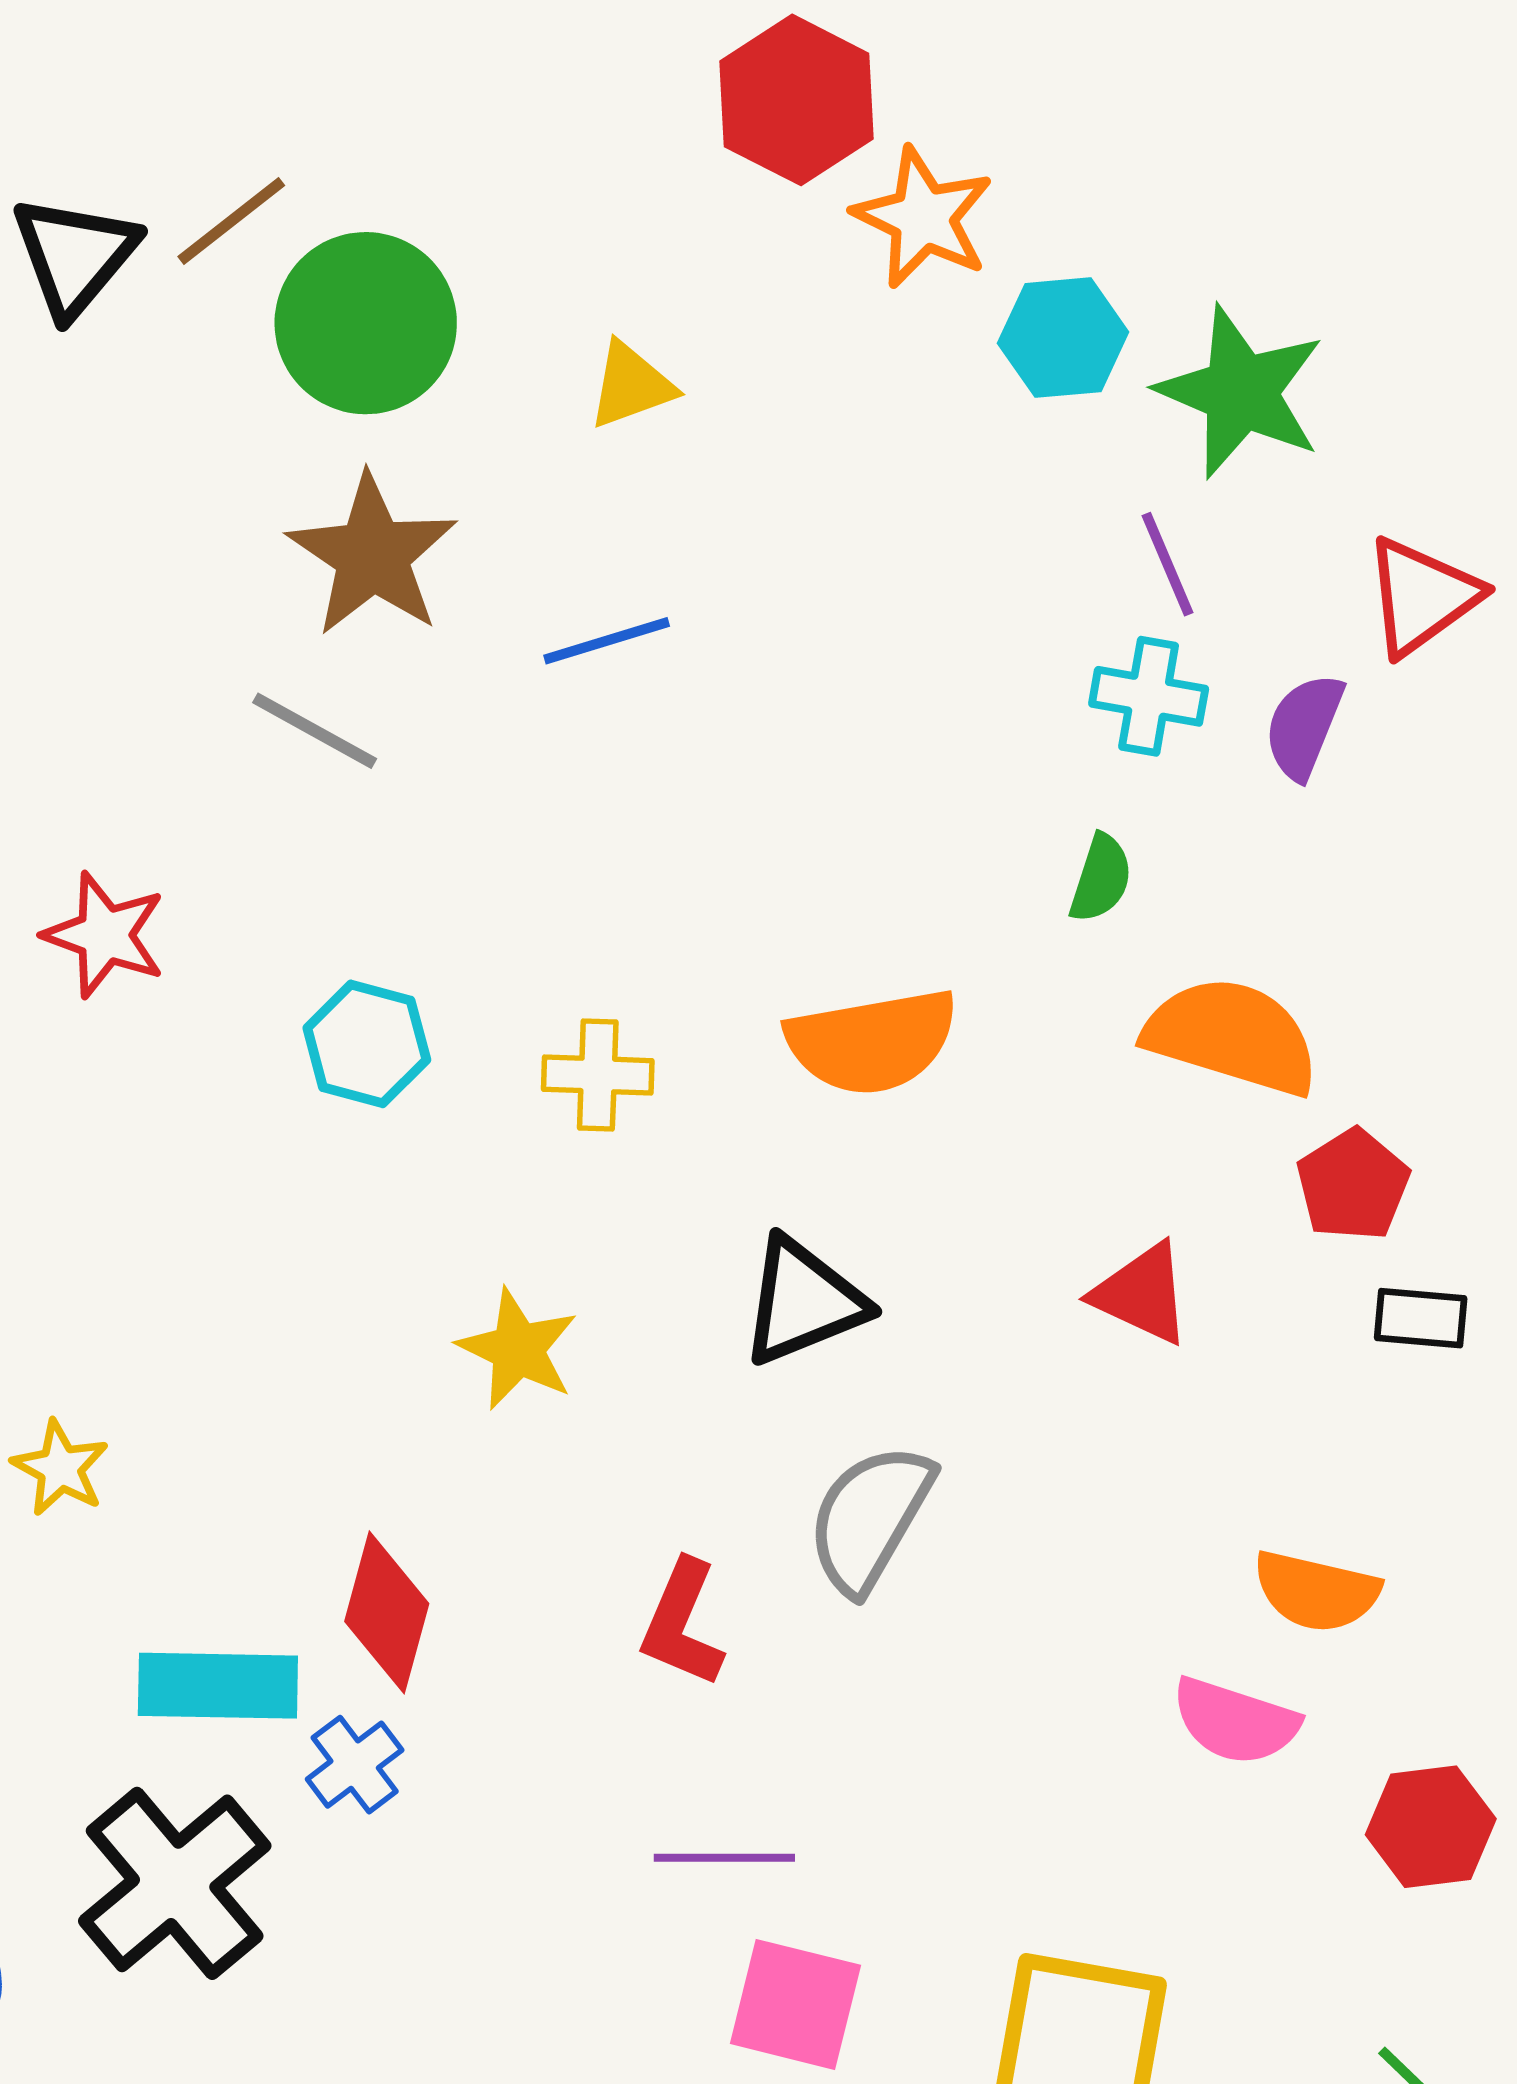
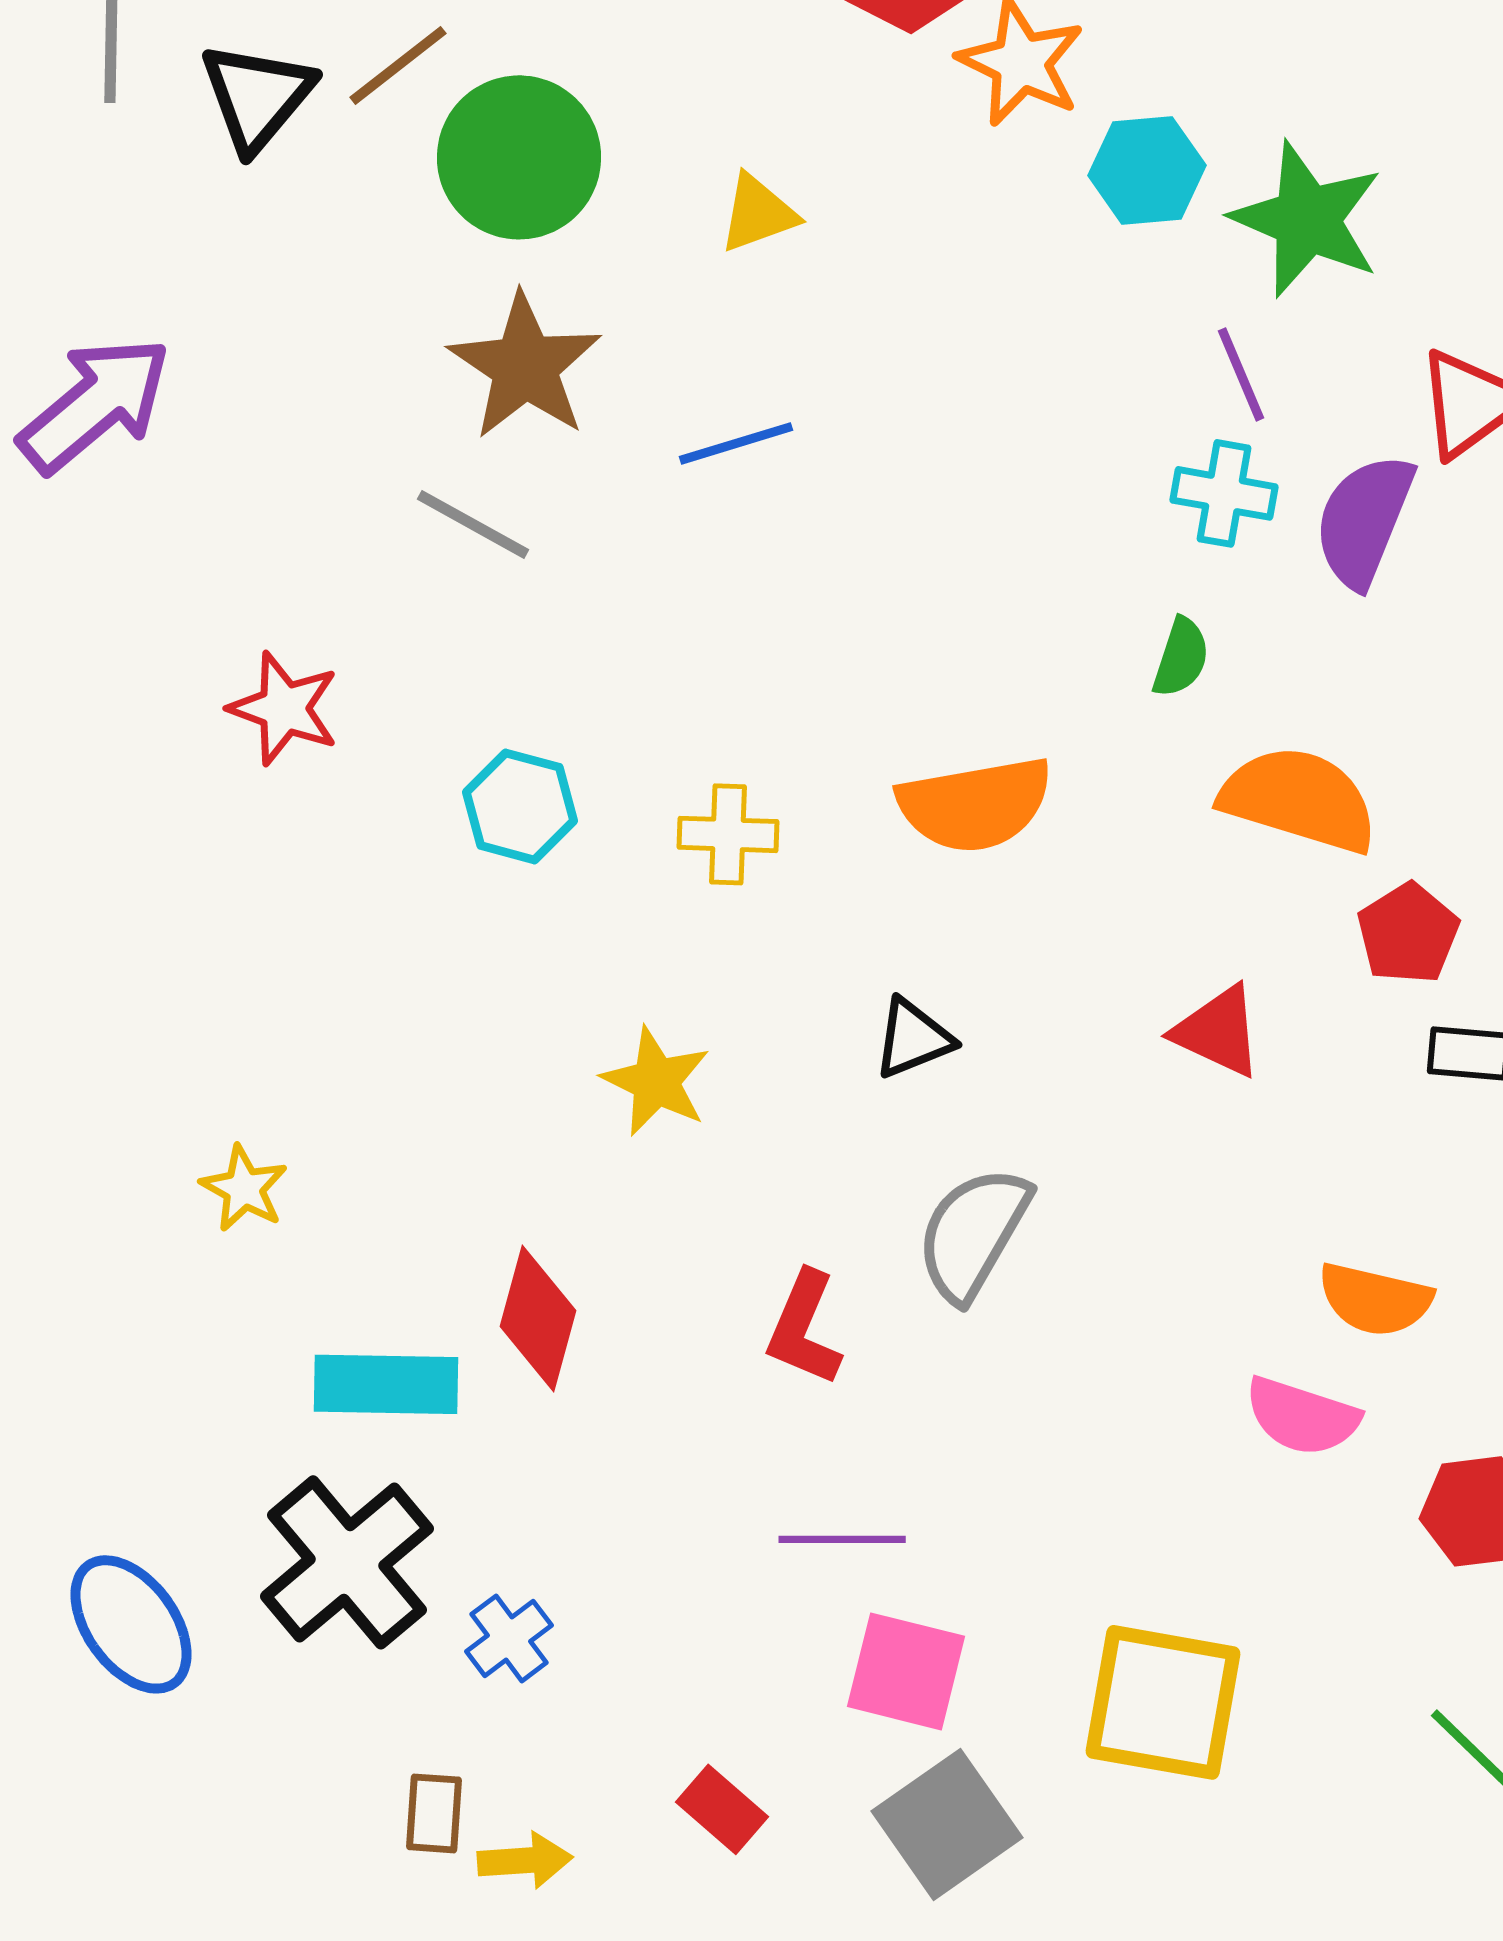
purple semicircle: (1304, 726) -> (1364, 520), size x1.4
black triangle: (803, 1302) -> (913, 1038), size x0.7
blue cross: (355, 1765) -> (509, 1638), moved

